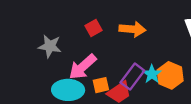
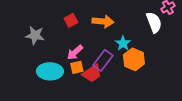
pink arrow: (83, 67) -> (75, 52), moved, size x0.7
cyan star: (152, 74) -> (123, 43), moved

